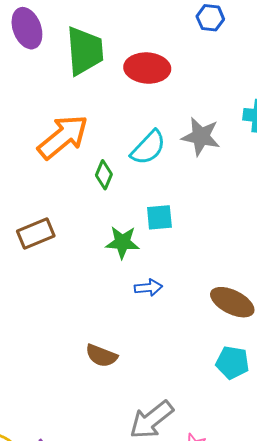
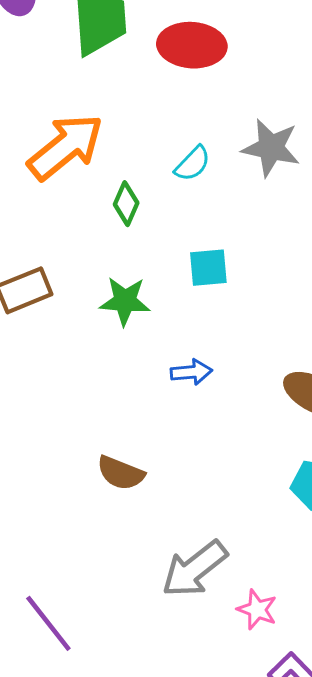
cyan semicircle: (148, 148) -> (193, 164), size x0.7
green star: (122, 242) -> (125, 301), moved

